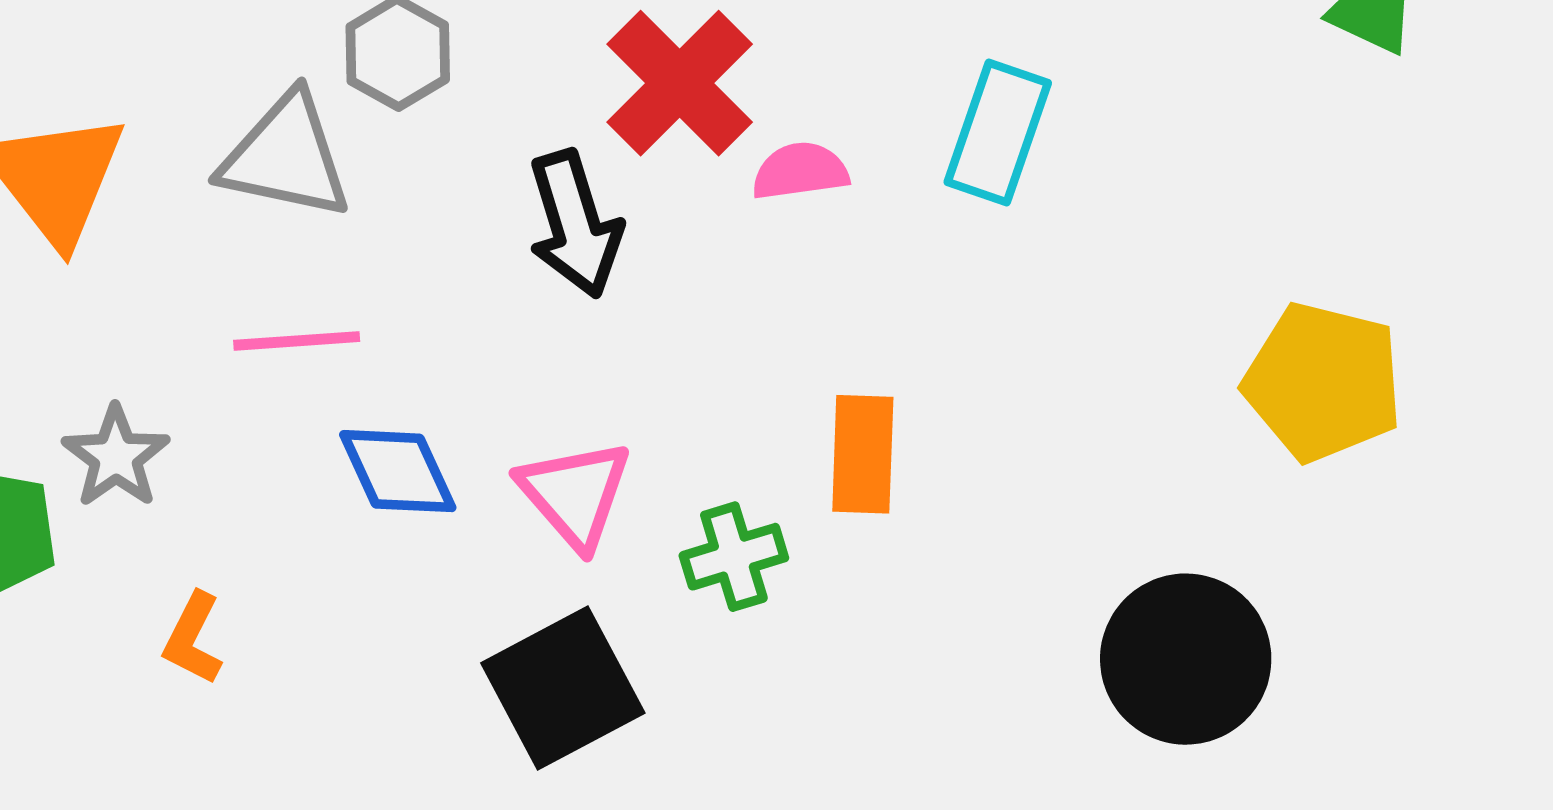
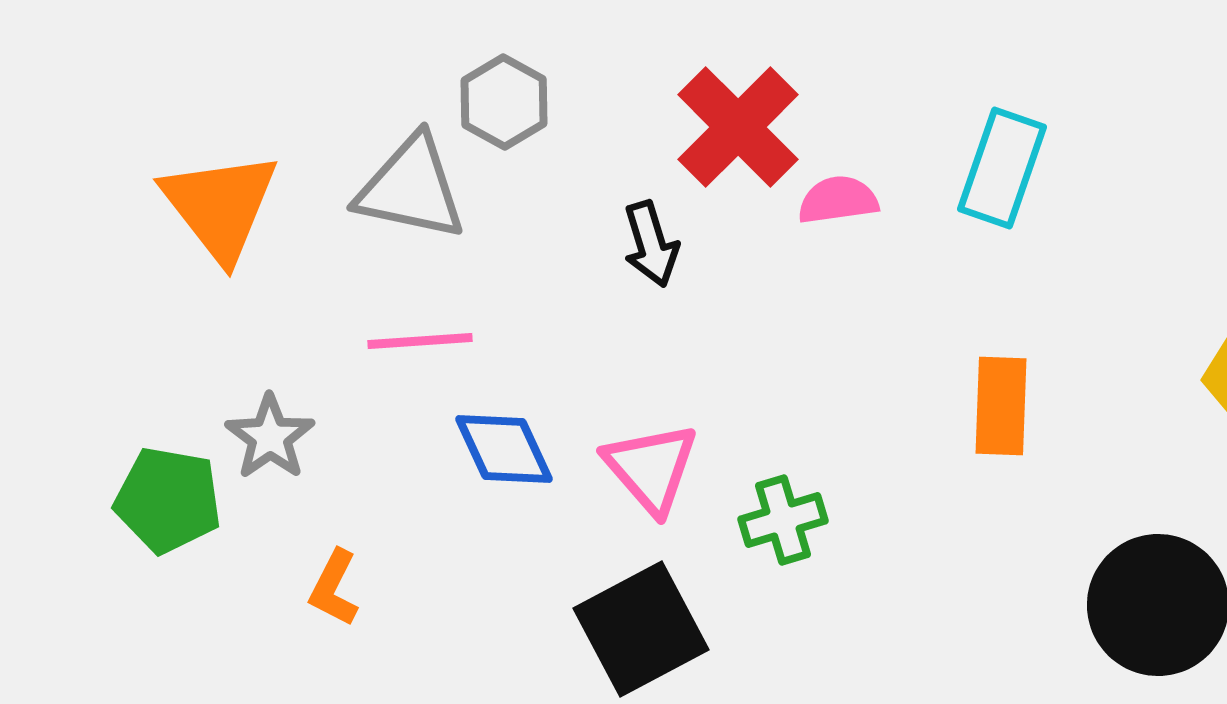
black arrow: (575, 224) -> (651, 244), size x0.7
orange rectangle: (863, 454) -> (1001, 406), moved

